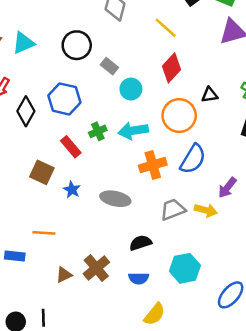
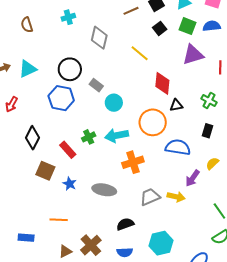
red diamond: (172, 68) -> (162, 83), moved, turned -35
blue hexagon: (64, 99) -> (61, 98), moved
black diamond: (26, 111) -> (33, 138), moved
blue semicircle: (193, 159) -> (178, 147), moved, turned -110
orange line: (44, 233) -> (59, 220), moved

